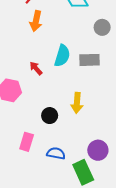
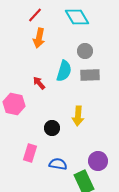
gray circle: (102, 27) -> (85, 51), moved

